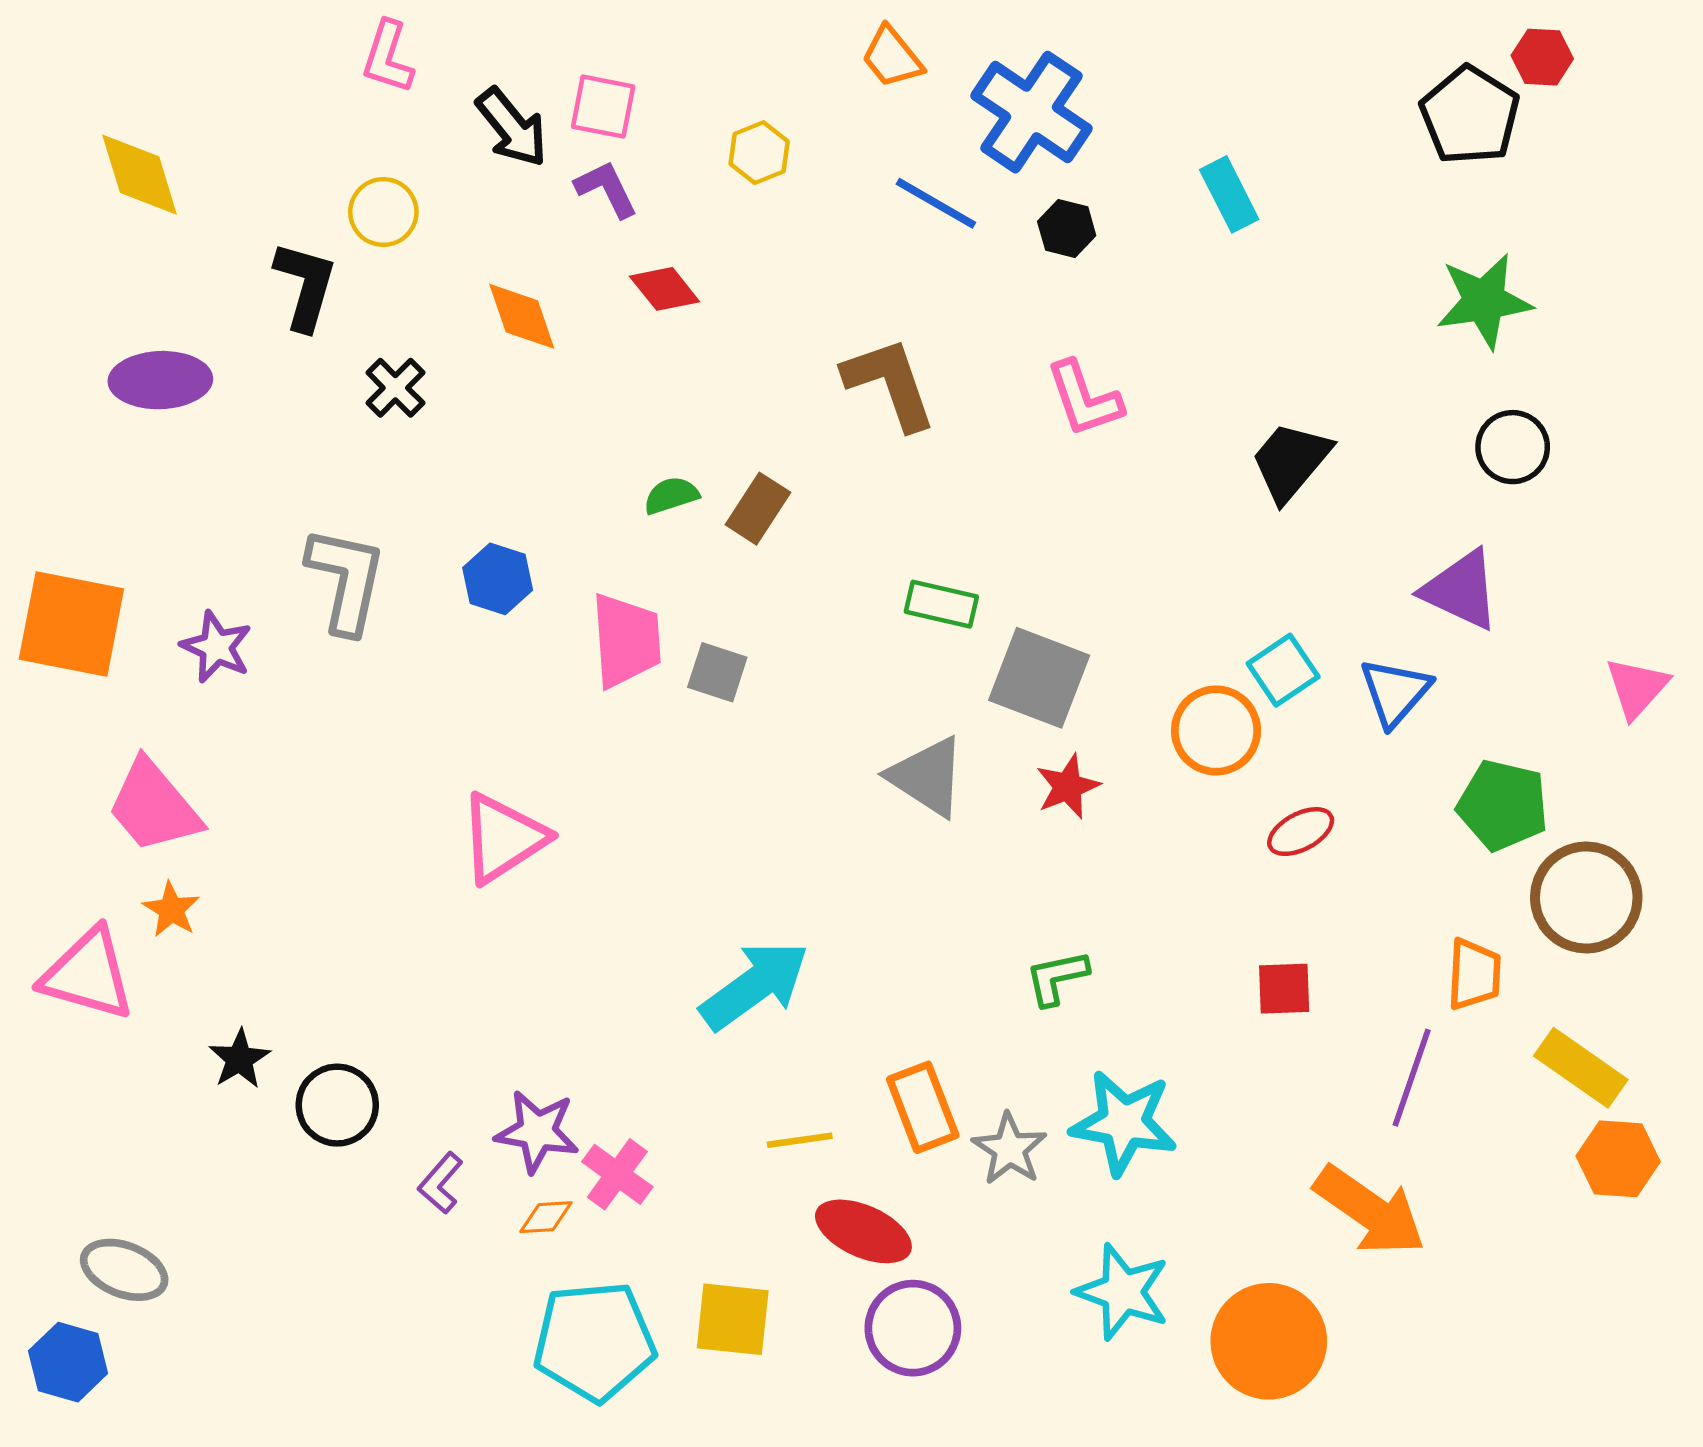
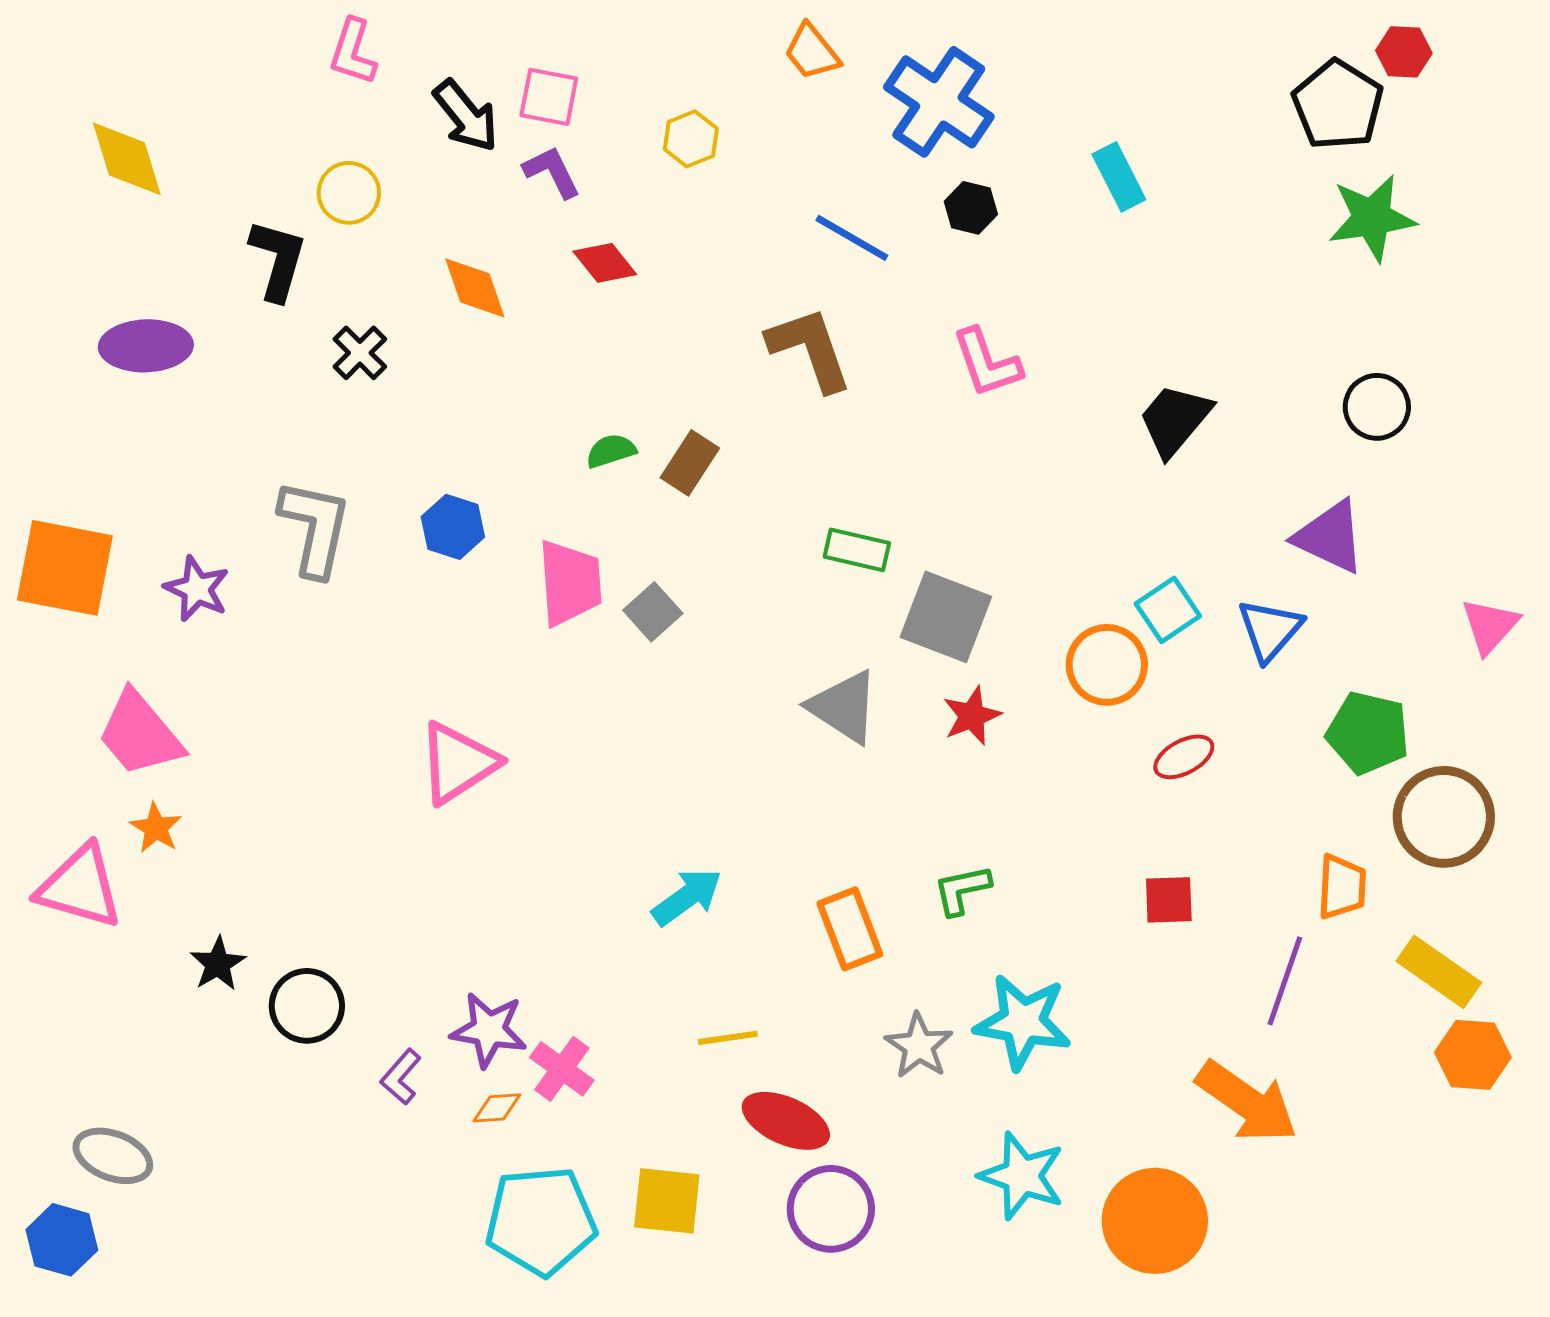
blue line: (936, 203) -> (852, 238), moved
green star: (1484, 301) -> (1372, 218), moved
gray square: (717, 672) -> (653, 612), turned 30
cyan arrow: (755, 985) -> (687, 897), size x0.7
orange rectangle: (923, 1107) -> (850, 929), moved

